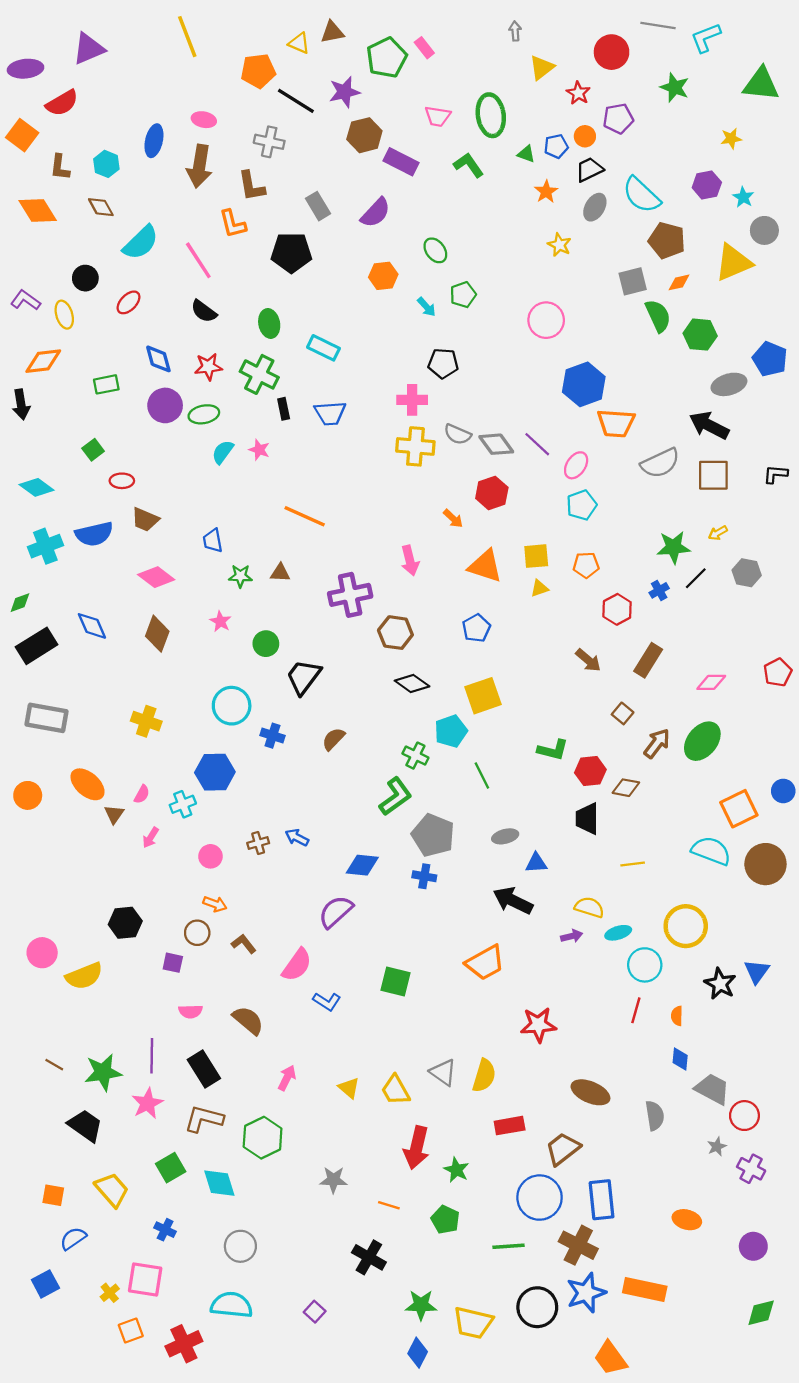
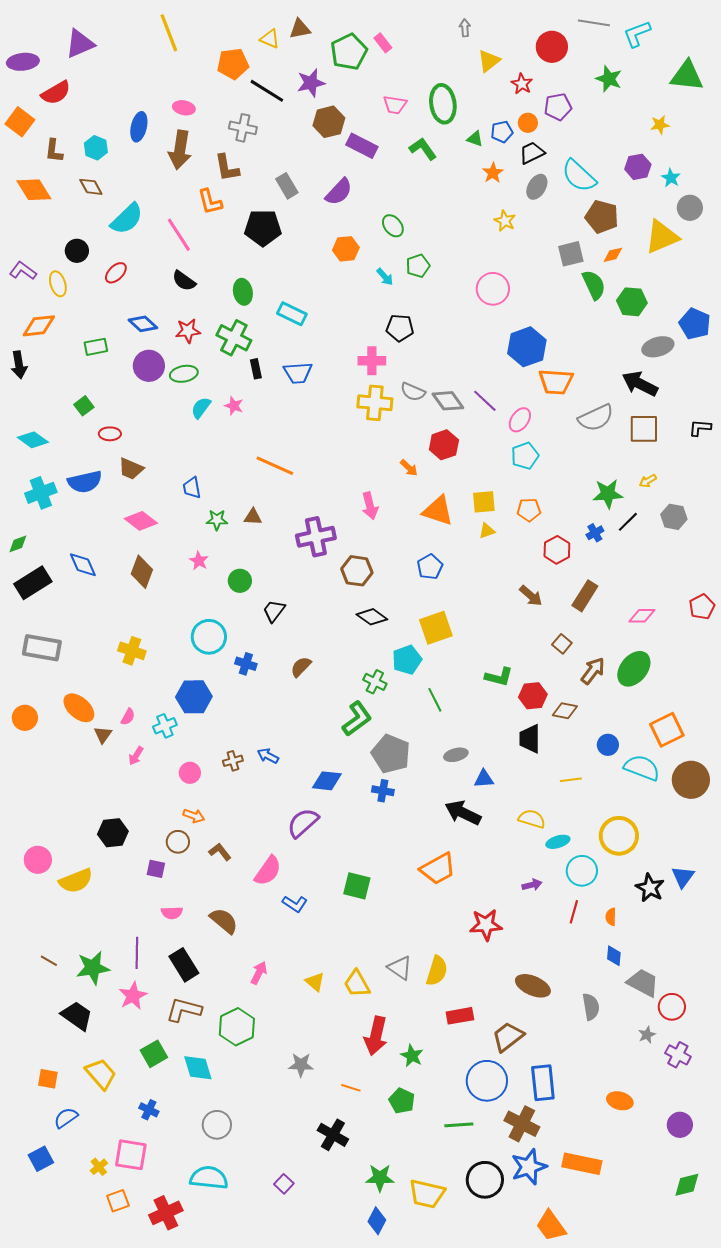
blue diamond: (158, 359) -> (143, 324), turned -32
black trapezoid: (304, 677) -> (274, 611), size x0.7
blue circle: (783, 791) -> (608, 745), moved
purple arrow: (572, 936) -> (532, 885), moved

